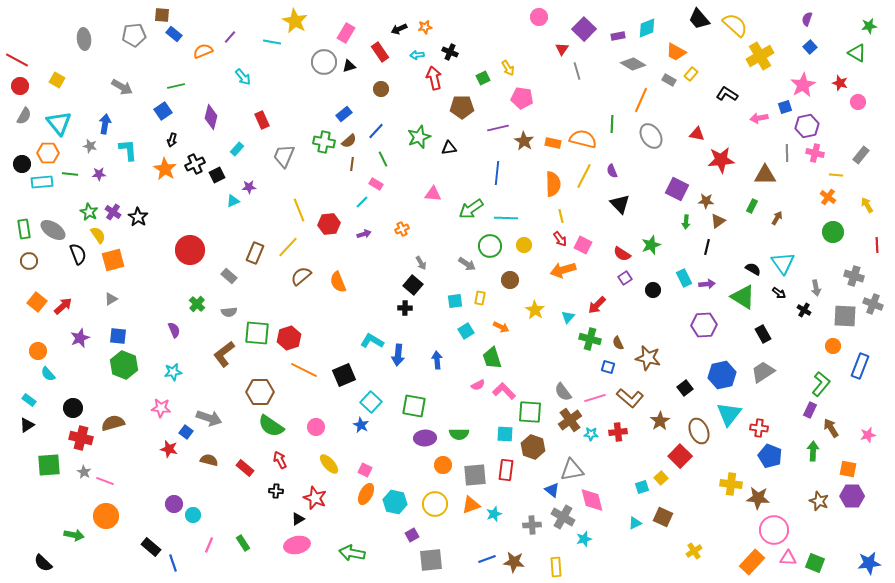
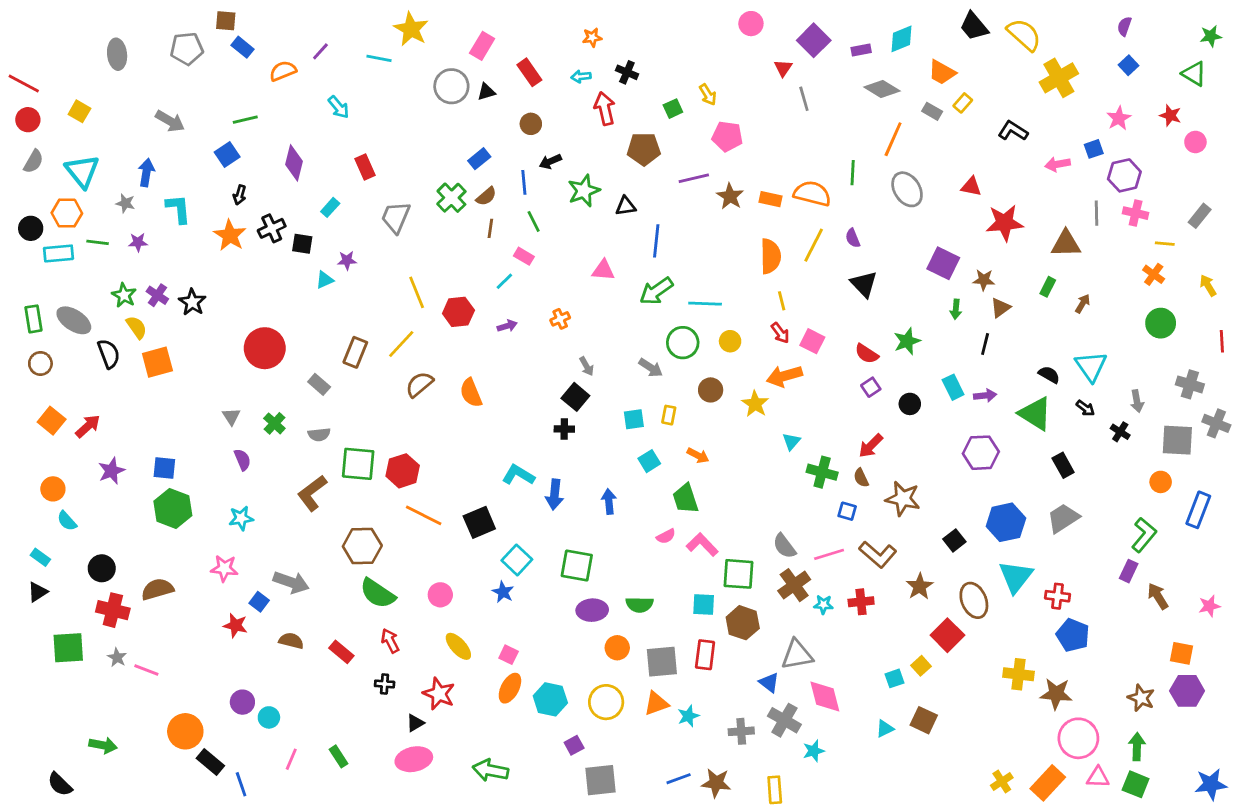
black arrow: (399, 29) -> (550, 161), moved
pink star: (803, 85) -> (1119, 118), size x0.7
blue line: (376, 131) -> (524, 182), turned -48
green cross: (324, 142) -> (451, 198), turned 35
blue line: (497, 173) -> (656, 241), moved
black square: (217, 175) -> (302, 244), turned 35
gray triangle: (111, 299) -> (231, 416), moved, turned -32
red arrow: (597, 305) -> (871, 446), moved
yellow star: (535, 310) -> (755, 404), moved
green arrow: (813, 451) -> (1137, 747), moved
orange circle: (106, 516) -> (185, 731), moved
yellow cross: (694, 551) -> (1002, 781), moved

